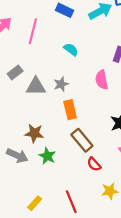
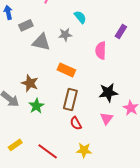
gray star: (61, 84) -> (65, 35), moved
orange rectangle: (70, 110) -> (66, 70), turned -66
brown rectangle: (82, 140) -> (70, 100), turned 40
red line: (71, 202) -> (48, 151), turned -45

